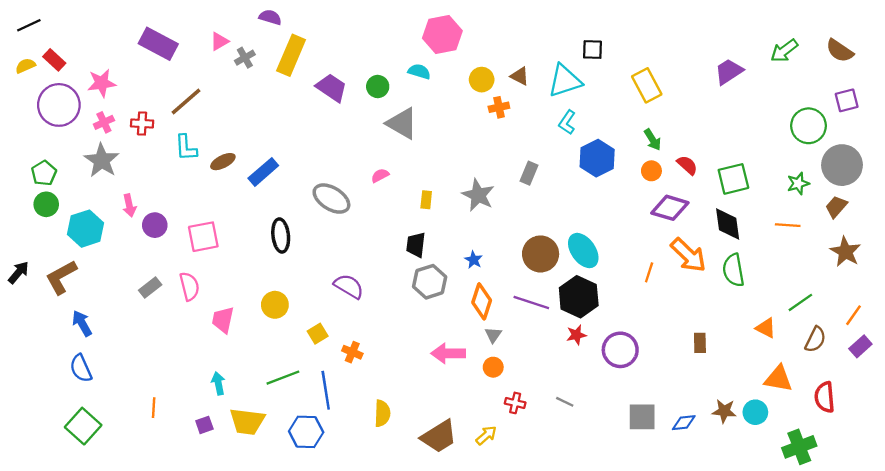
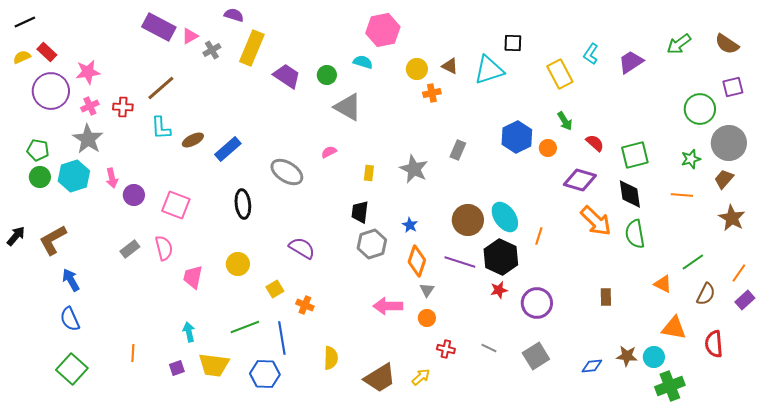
purple rectangle: (158, 44) -> (159, 27), moved
cyan L-shape: (567, 122) -> (591, 54), moved
orange circle: (651, 171) -> (548, 148), moved
green pentagon: (44, 173) -> (38, 150), turned -30
cyan hexagon: (85, 229) -> (74, 176), moved
pink square: (203, 237) -> (176, 205), turned 32
orange line: (649, 272) -> (539, 236), moved
gray square: (642, 417) -> (536, 356), moved, turned -32
green cross: (799, 447) -> (670, 386), moved

